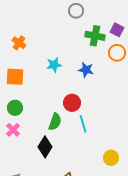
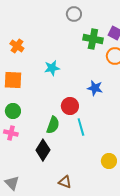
blue star: (86, 70) -> (95, 88), moved
pink cross: (13, 130) -> (11, 133), turned -32

